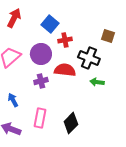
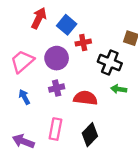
red arrow: (14, 18) -> (39, 18), moved
red semicircle: (65, 70) -> (85, 98), moved
blue arrow: (13, 100) -> (24, 97), moved

